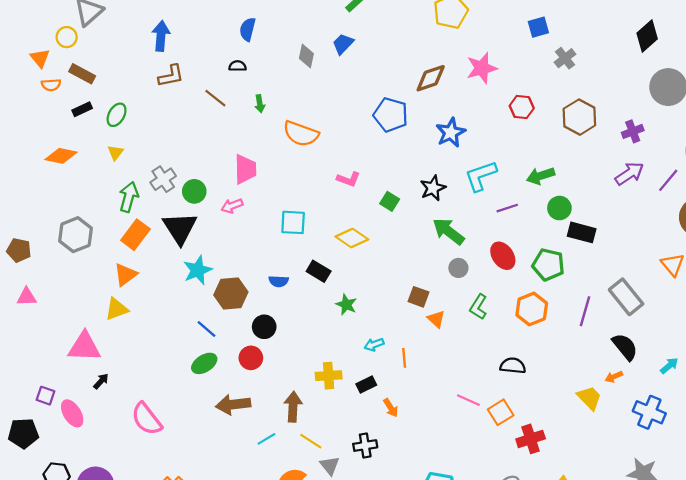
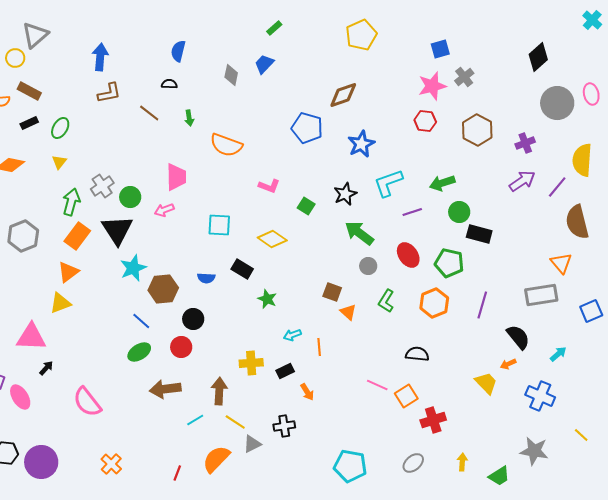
pink star: (482, 68) -> (432, 86), moved
gray rectangle: (626, 297) -> (541, 295), moved, turned -60
gray triangle: (330, 466) -> (252, 444), turned 42

